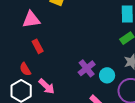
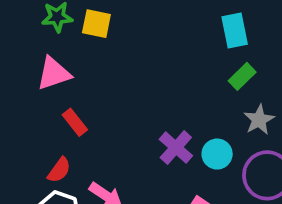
red semicircle: (25, 69) -> (59, 170), turned -104

